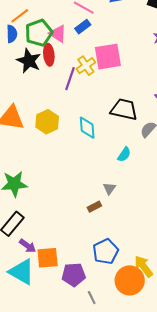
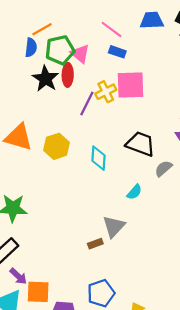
blue rectangle: (83, 27) -> (117, 52), moved, turned 49
gray triangle: (109, 189) -> (114, 226), size x1.6

